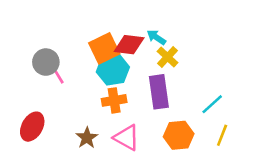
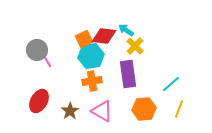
orange square: (104, 48) -> (84, 39), size x0.7
red ellipse: (32, 127) -> (39, 101), moved

